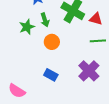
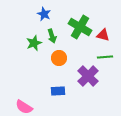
purple cross: (89, 71) -> (88, 76), moved
blue rectangle: (51, 75) -> (58, 91), turned -32

